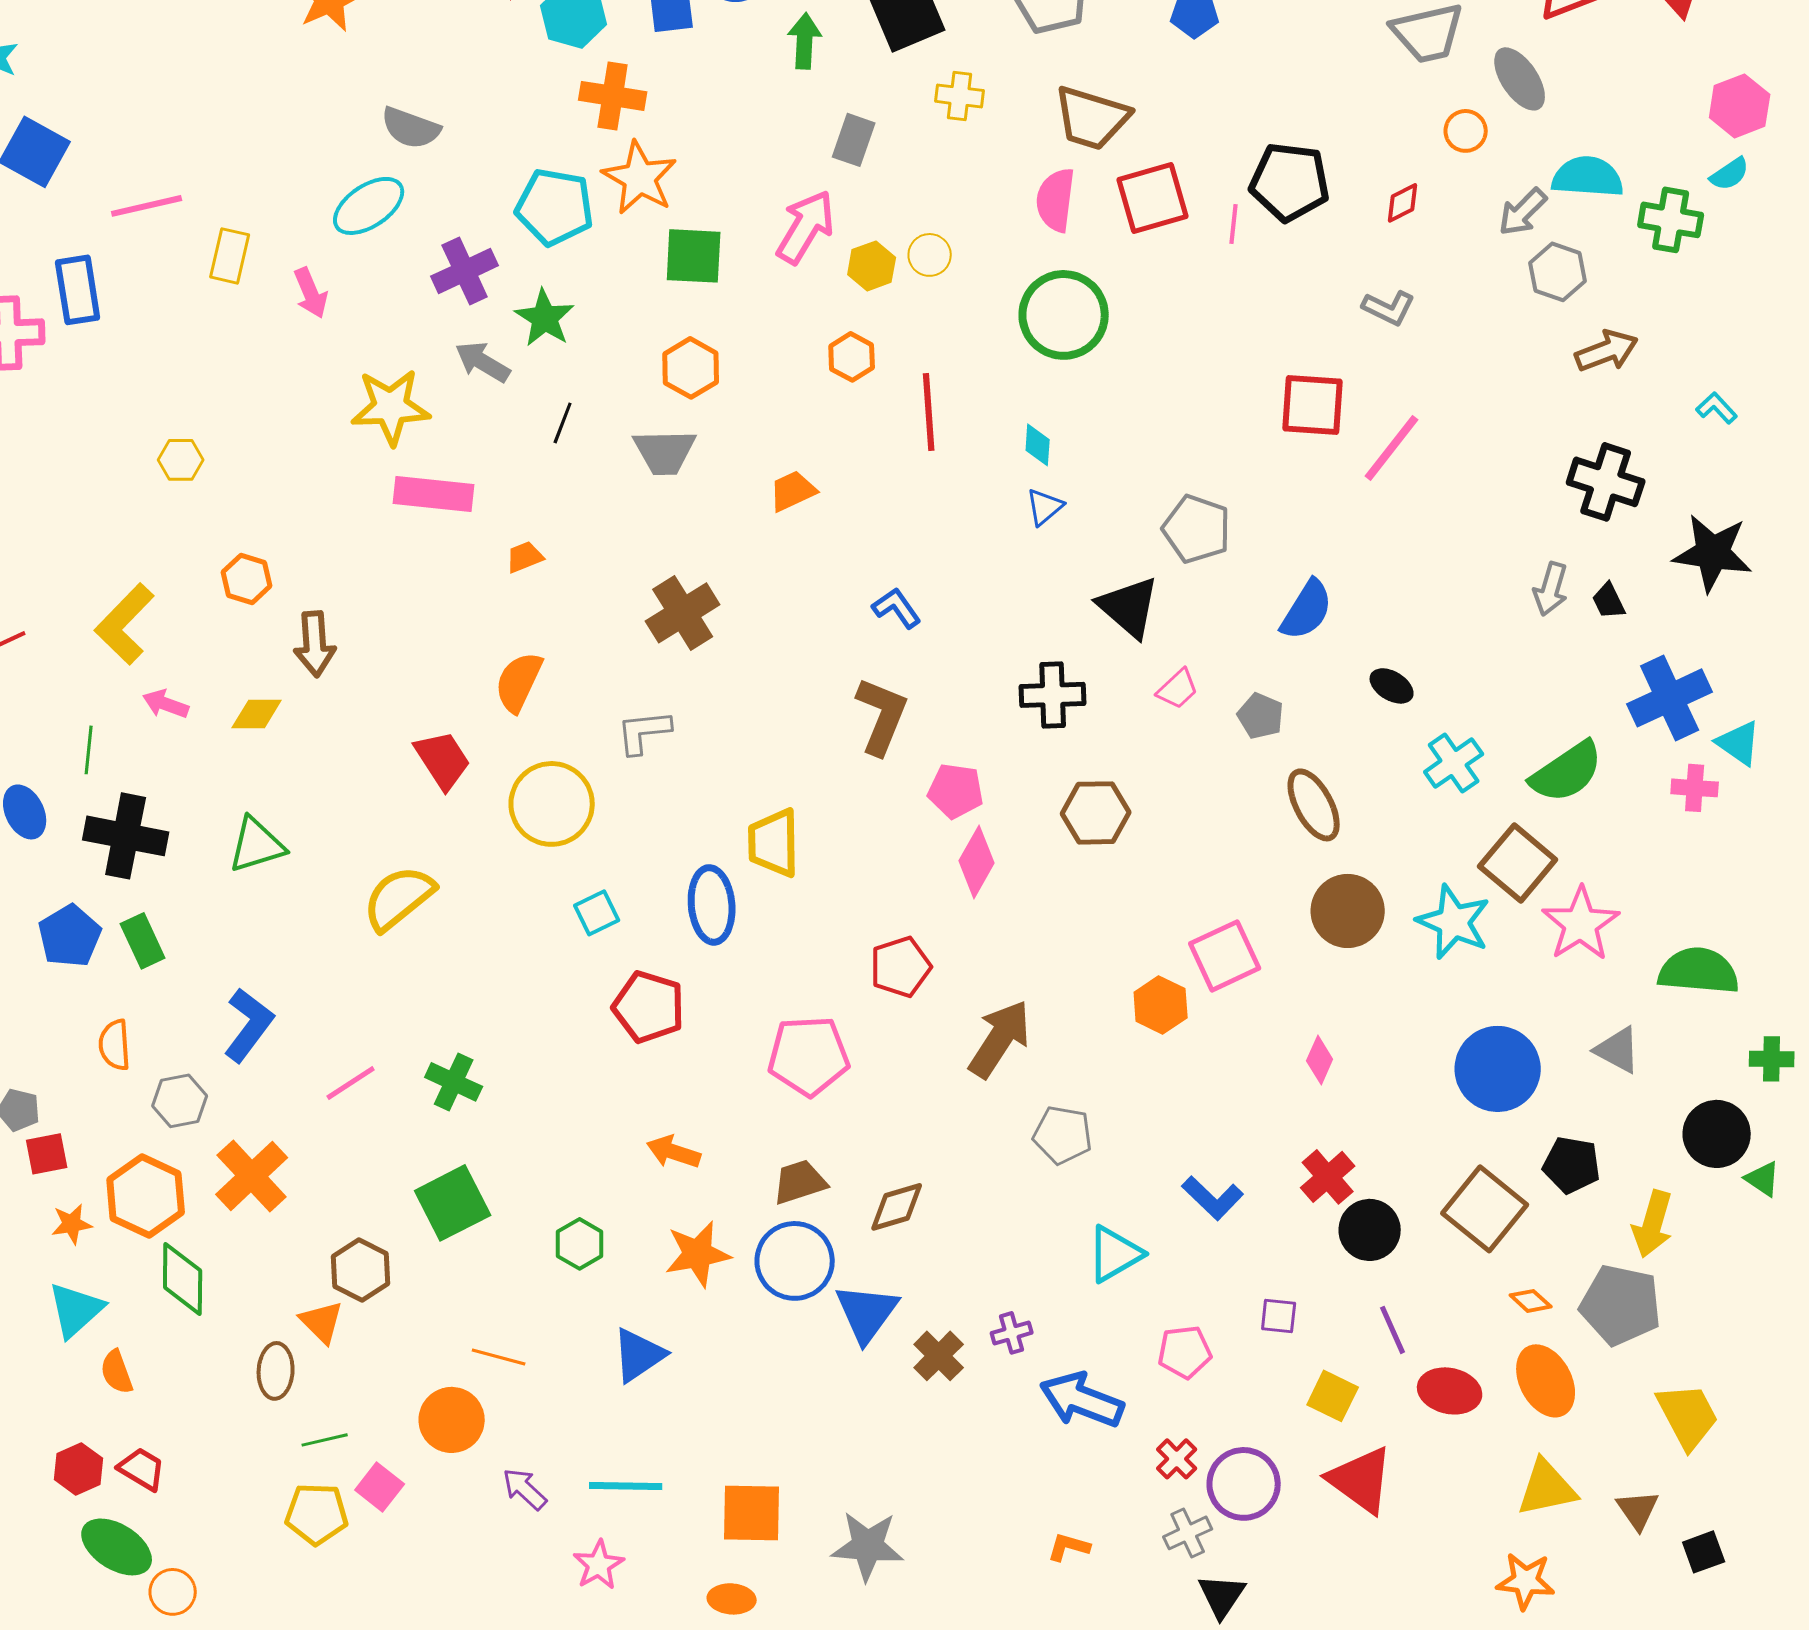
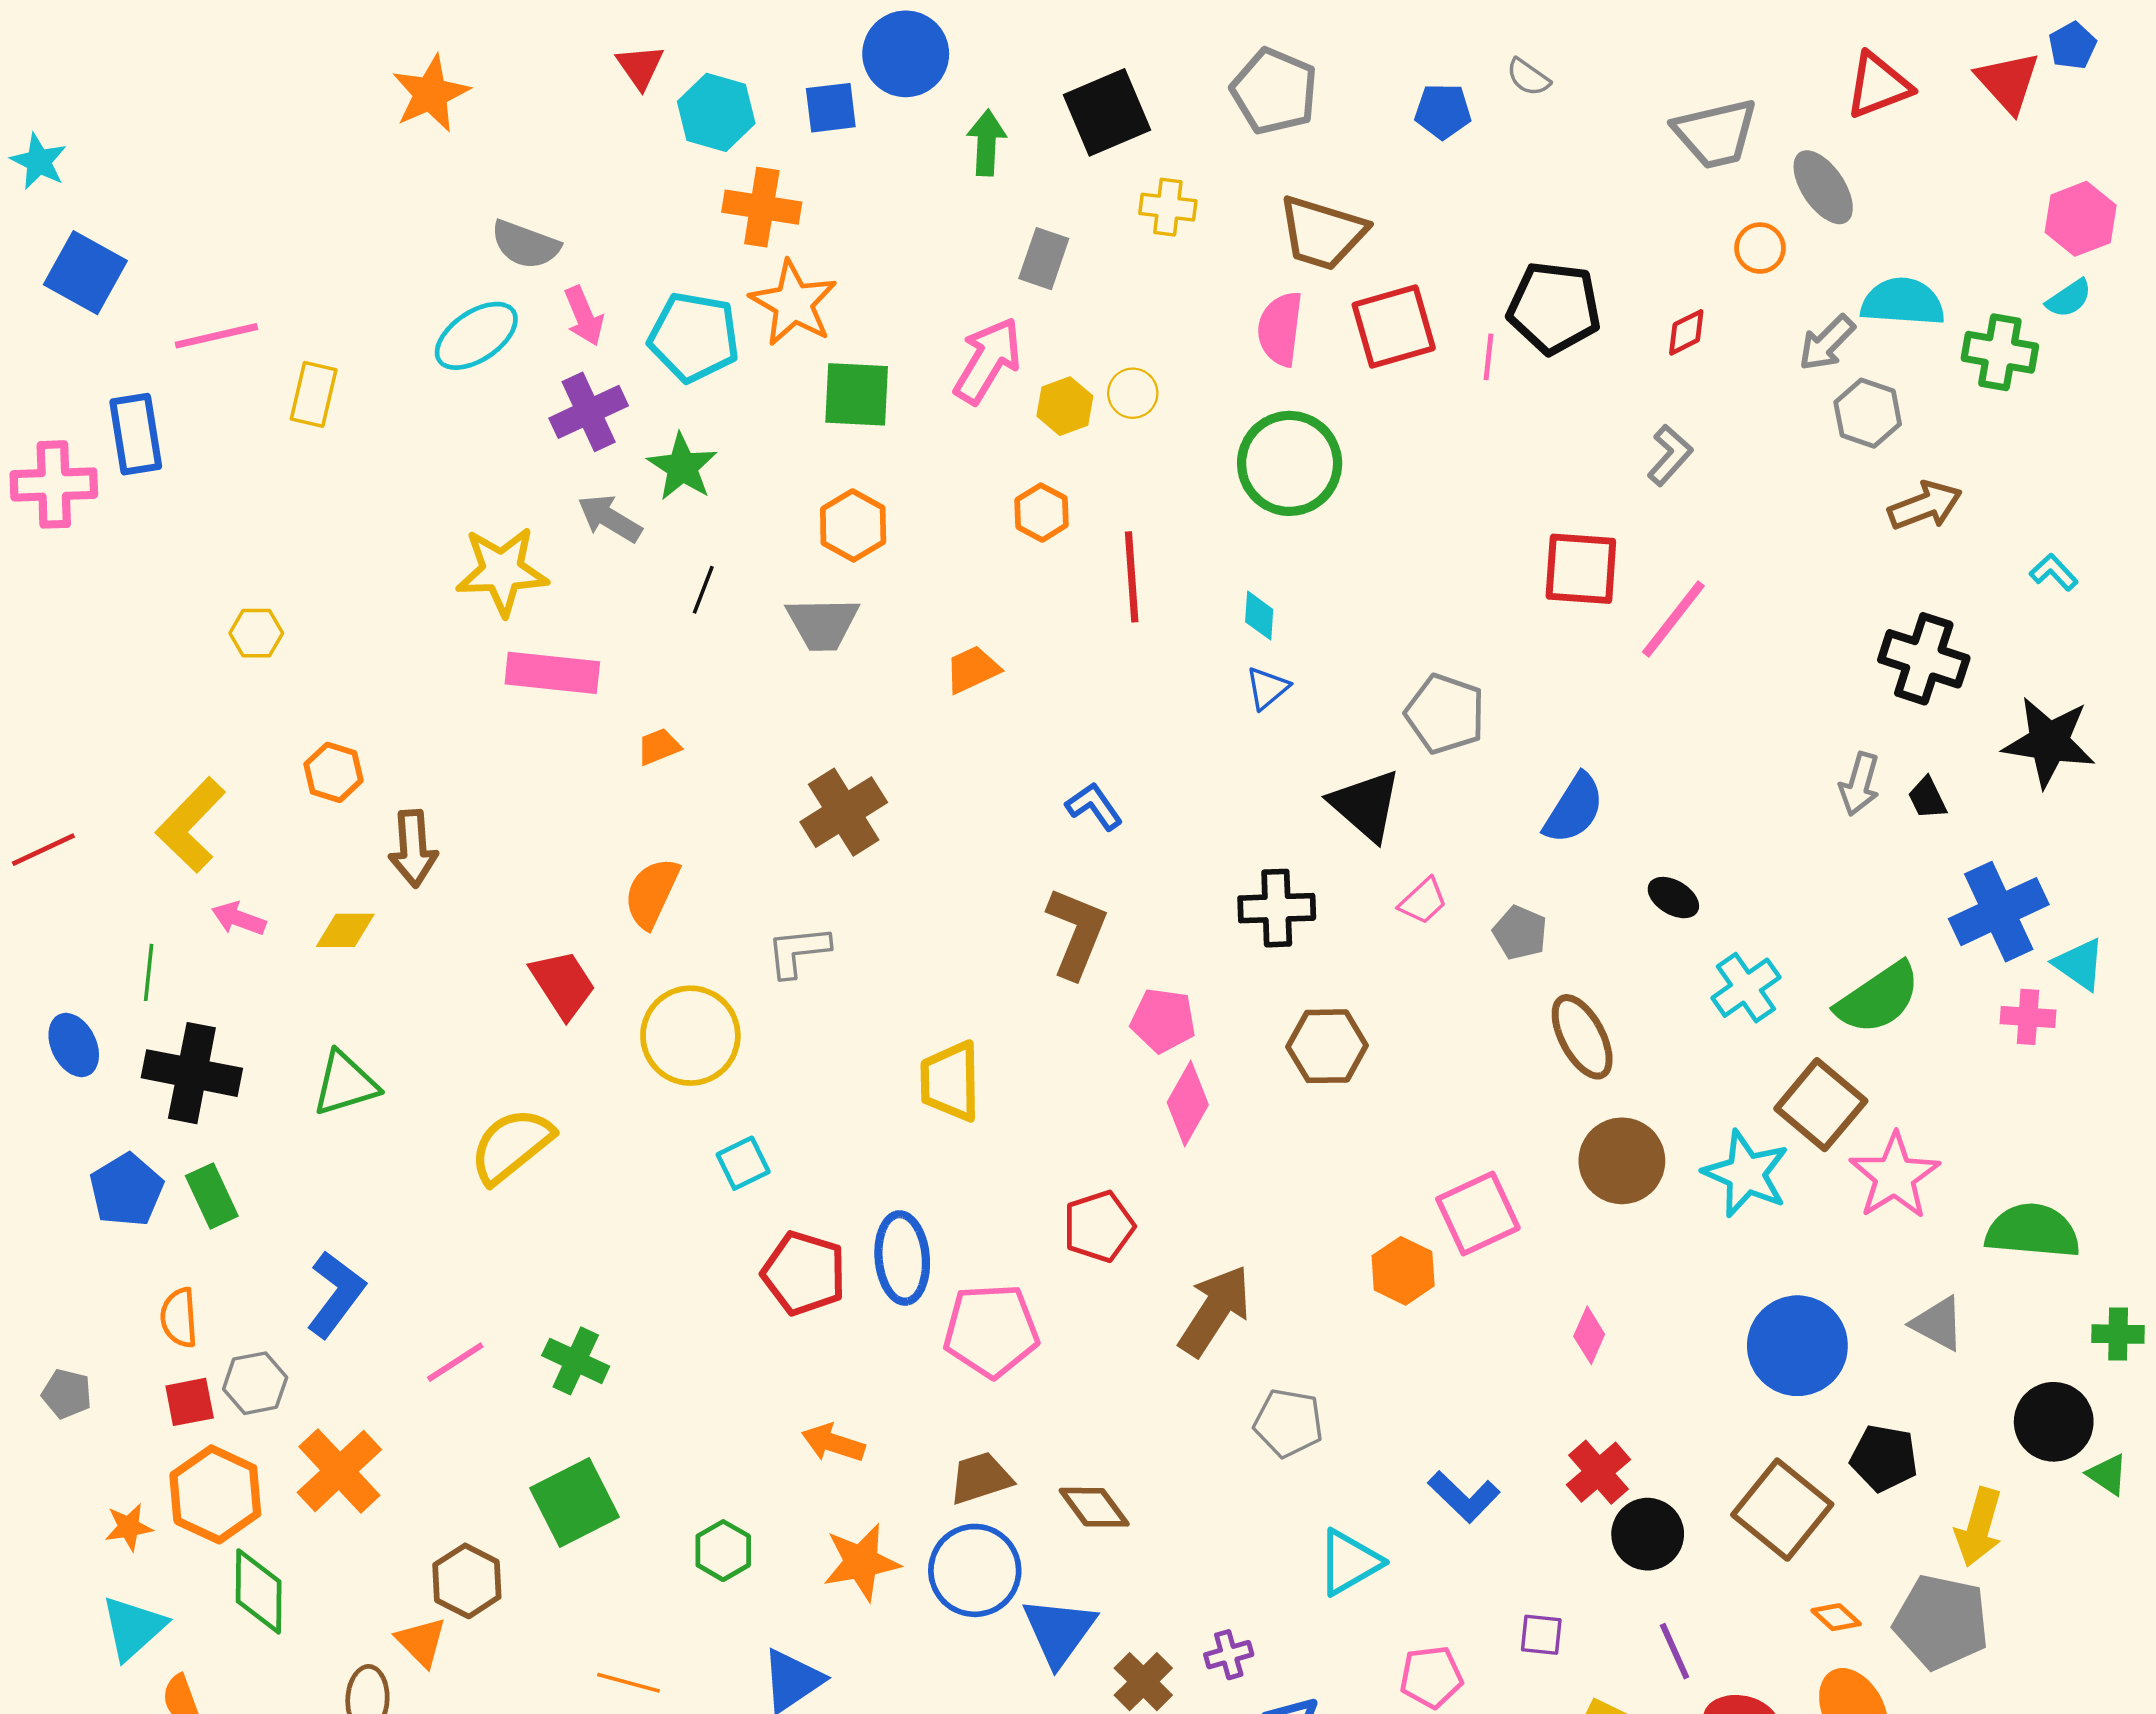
pink arrow: (311, 293) -> (584, 316), moved
gray L-shape: (1389, 308) -> (1670, 455), turned -74
blue ellipse: (712, 905) -> (902, 1258), moved
red square: (47, 1154) -> (190, 1402), moved
brown diamond: (897, 1207) -> (1094, 1507), turned 70

